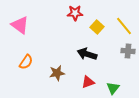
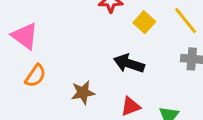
pink triangle: (20, 25) -> (25, 36), moved

